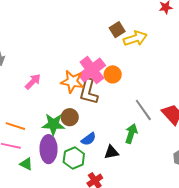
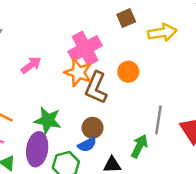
brown square: (117, 30) -> (126, 18), moved
pink cross: (92, 70) -> (85, 48), moved
gray line: (143, 110) -> (158, 120), turned 35
brown circle: (70, 117) -> (93, 128), moved

